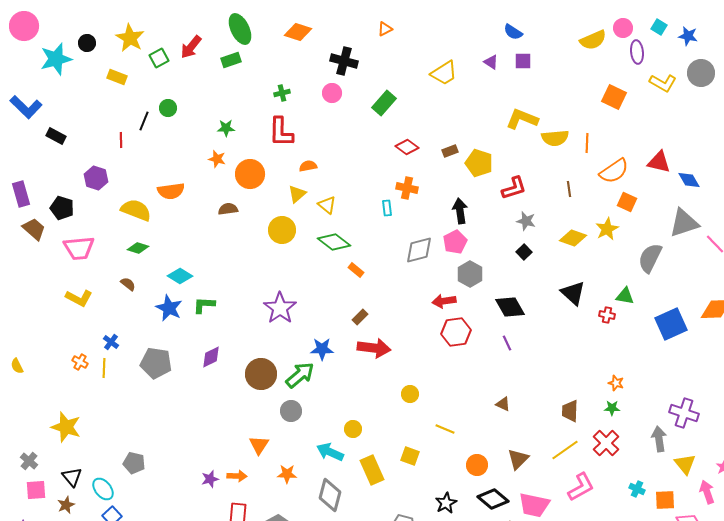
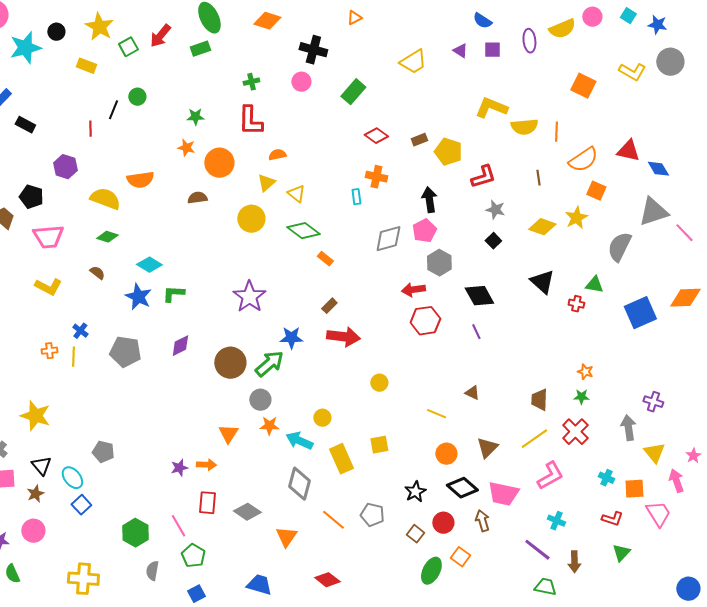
purple ellipse: (637, 52) -> (529, 41), moved
orange cross: (80, 362) -> (49, 351), turned -35
purple cross: (684, 413) -> (653, 402), size x0.7
yellow line: (445, 429) -> (436, 414), moved
yellow square: (410, 456) -> (379, 445), turned -30
orange star: (287, 474) -> (269, 426), moved

